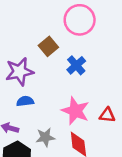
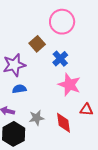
pink star: (75, 111) -> (69, 85), moved
red triangle: (107, 115) -> (86, 110), moved

